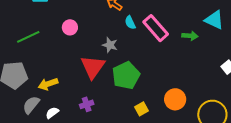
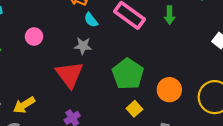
cyan semicircle: (130, 23) -> (91, 20), moved
green arrow: (190, 36) -> (170, 15), turned 98
green pentagon: (126, 75) -> (128, 74), moved

